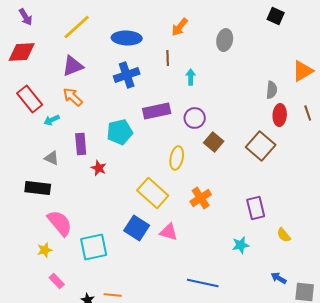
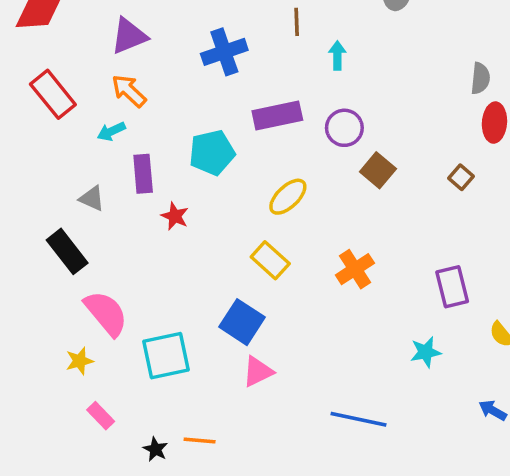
cyan arrow: (52, 120) -> (111, 131), moved
brown square: (261, 146) -> (461, 177), size x0.5
yellow ellipse: (177, 158) -> (288, 197), moved, turned 35
black rectangle: (38, 188) -> (67, 251), turned 45
yellow rectangle: (153, 193) -> (270, 260), size x0.7
pink triangle: (169, 232) -> (258, 372), moved, turned -42

